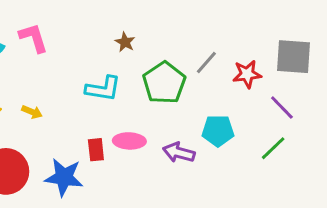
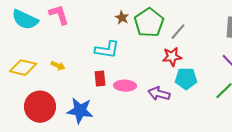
red star: (247, 74) -> (172, 57), moved
green pentagon: (164, 83) -> (149, 23), moved
red rectangle: (96, 150) -> (100, 79), moved

